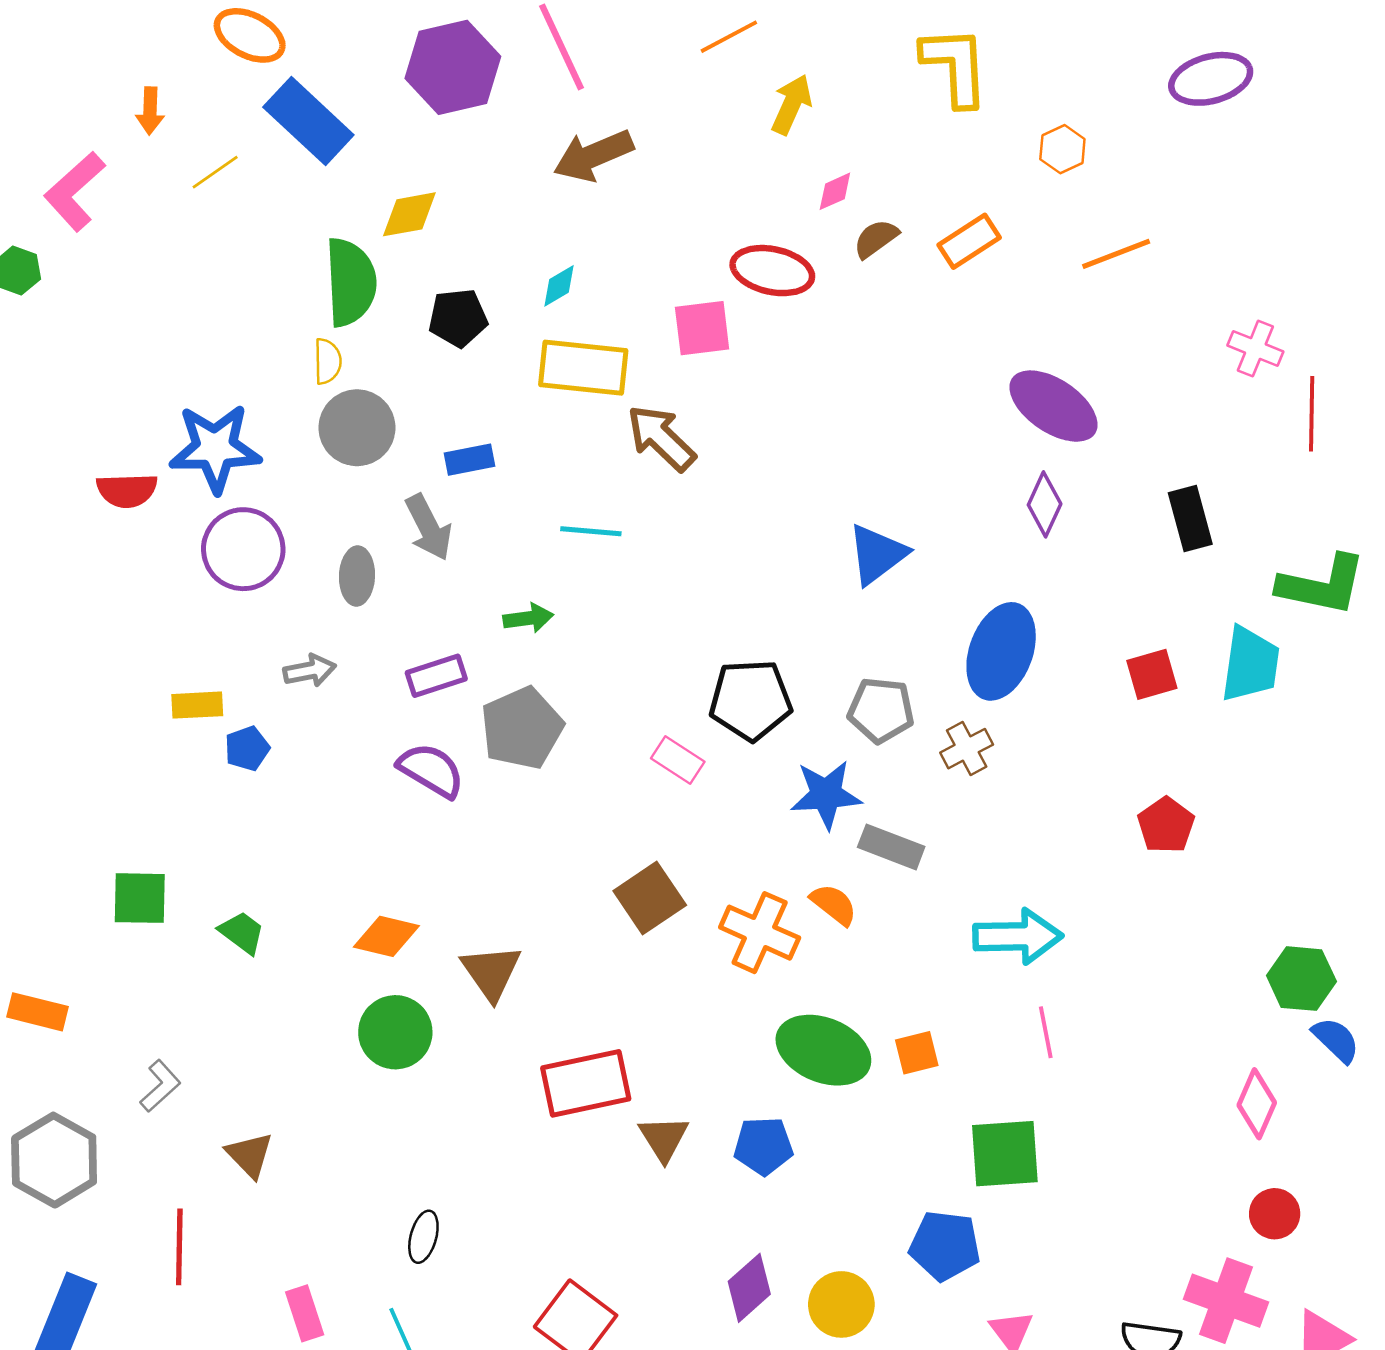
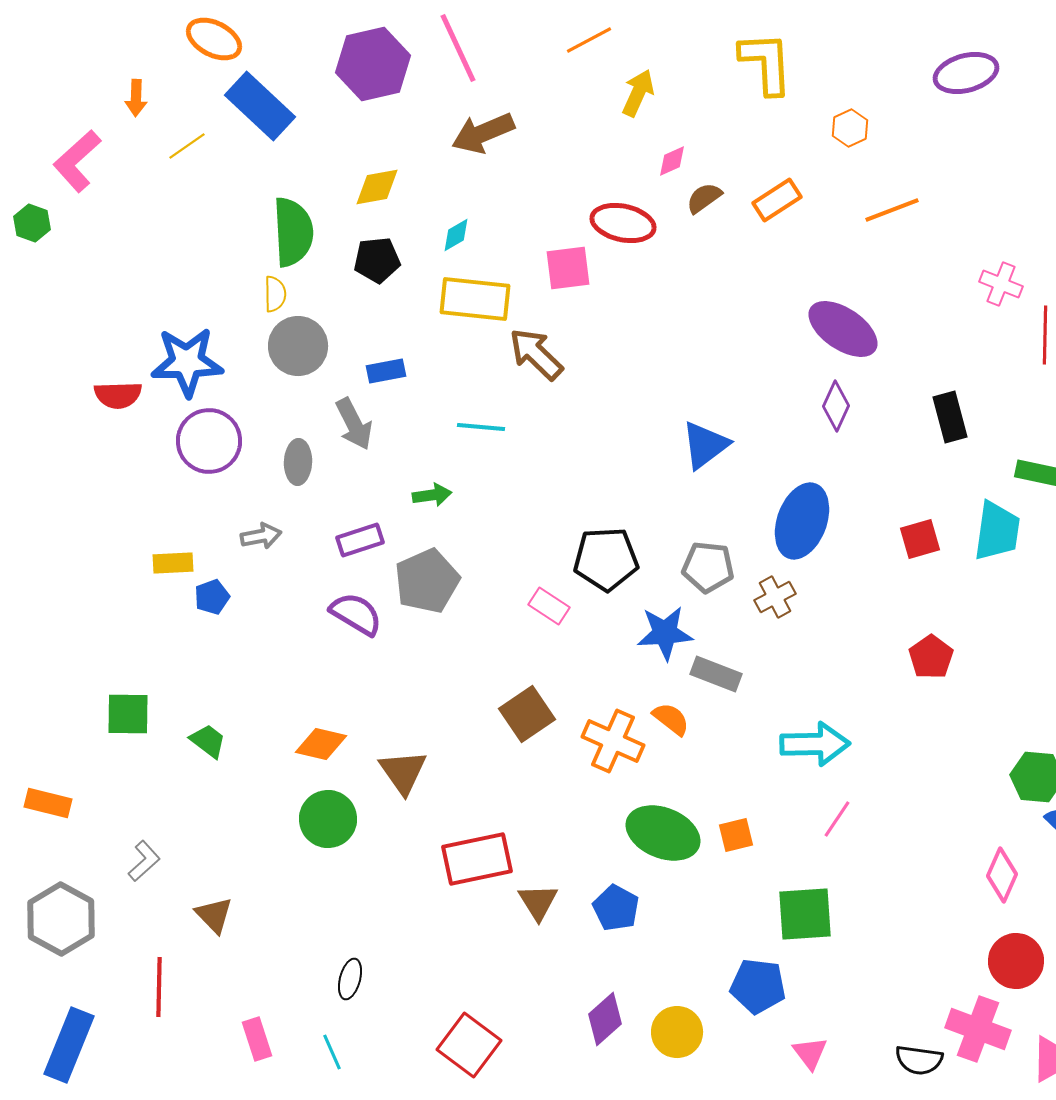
yellow diamond: (409, 214) -> (377, 187), moved
pink line: (1046, 1032) -> (837, 819), turned 45
blue pentagon: (763, 1146) -> (616, 908), turned 30
red circle: (1275, 1214) -> (1016, 961), size x1.4

